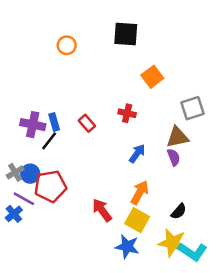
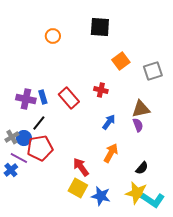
gray square: (193, 108) -> (153, 71), moved
red rectangle: (87, 123) -> (69, 98), size x1.5
black line: (49, 141) -> (39, 123), moved
yellow square: (137, 220) -> (78, 188), moved

